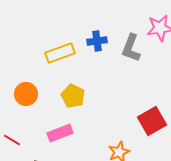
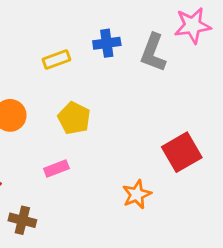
yellow rectangle: (60, 53) -> (56, 60), size x0.7
pink rectangle: (60, 133) -> (56, 168), size x0.7

